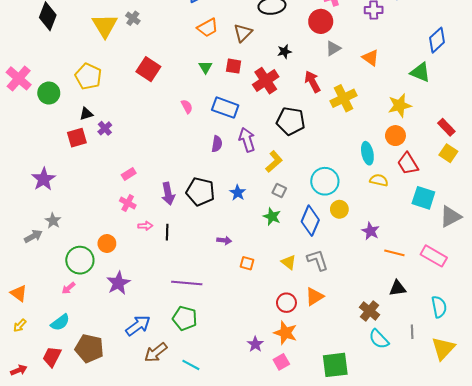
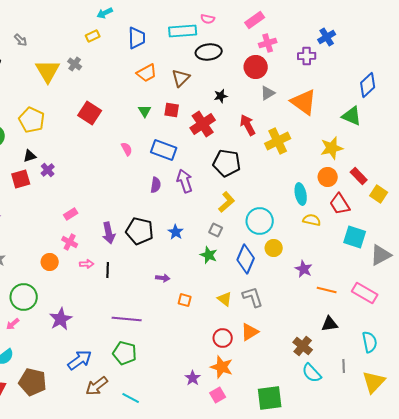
orange triangle: (371, 58) -> (304, 102), size x1.6
red rectangle: (446, 127) -> (359, 176), moved
yellow L-shape: (274, 162) -> (227, 202), moved
orange circle: (107, 244) -> (50, 262), moved

